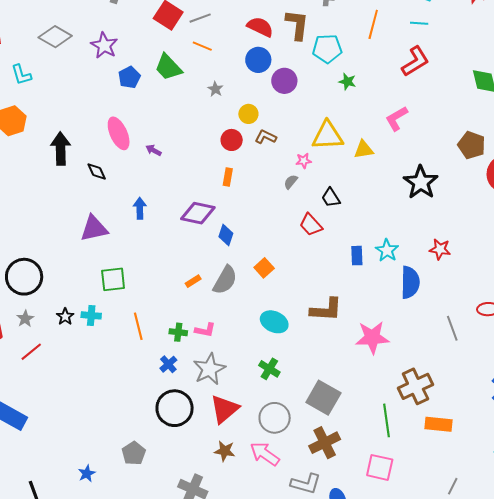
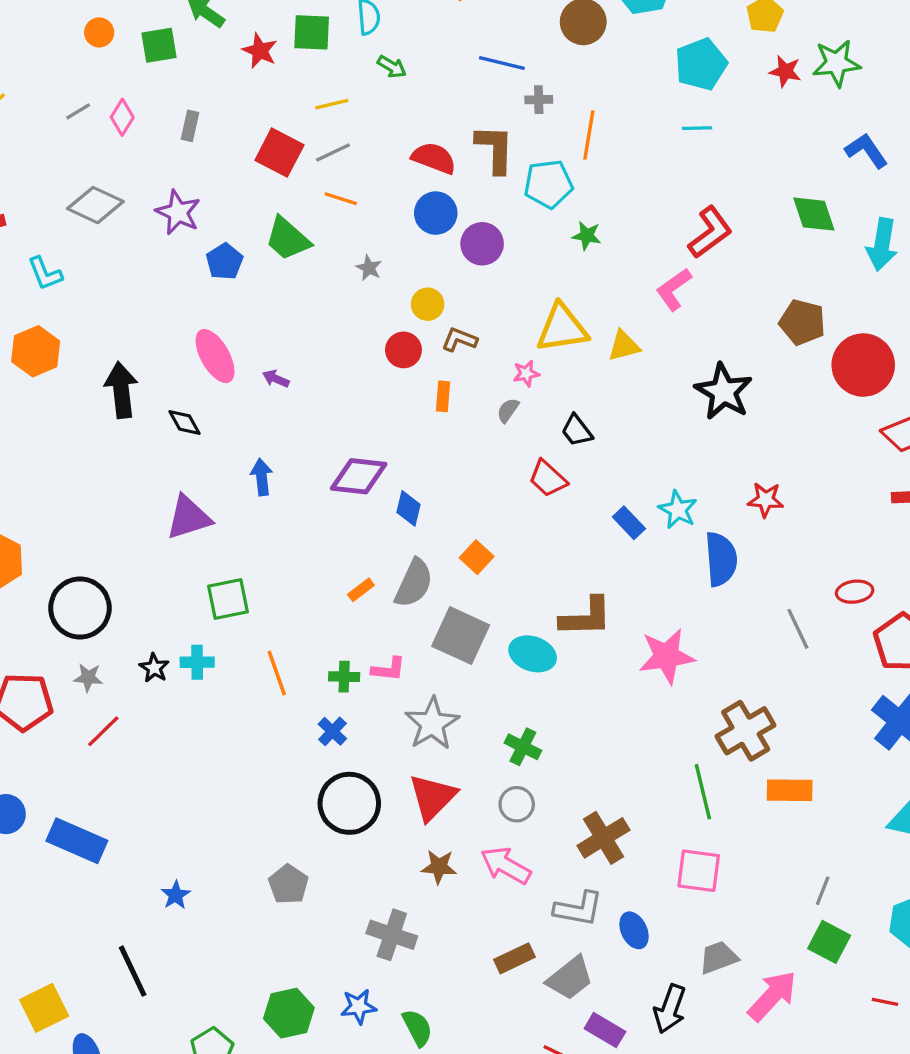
orange line: (373, 24) -> (589, 135), moved
red L-shape: (415, 61) -> (710, 232), moved
orange rectangle: (228, 177) -> (443, 396), moved
blue rectangle: (357, 256) -> (629, 523), turned -36
gray star: (25, 319) -> (88, 677), turned -30
cyan ellipse: (274, 322) -> (533, 654), moved
gray star: (209, 369) -> (432, 724), moved
green cross: (269, 369) -> (523, 747), moved
gray square: (323, 398) -> (461, 636), moved
gray circle: (275, 418) -> (517, 804), size x0.7
blue star: (87, 473) -> (176, 895), moved

